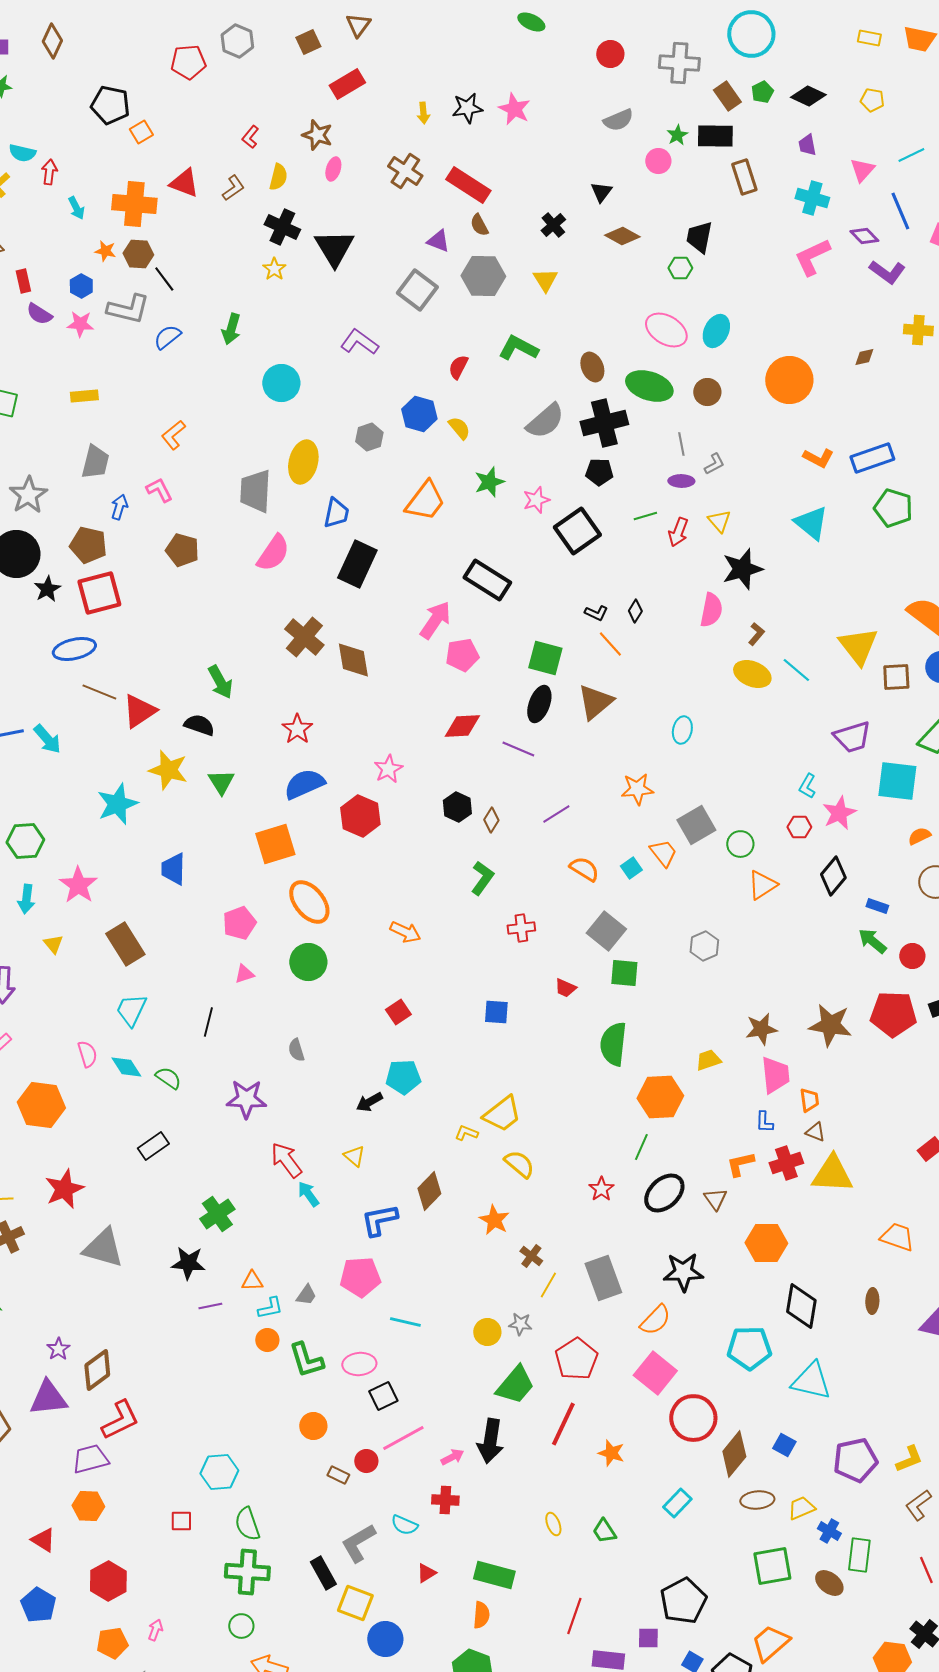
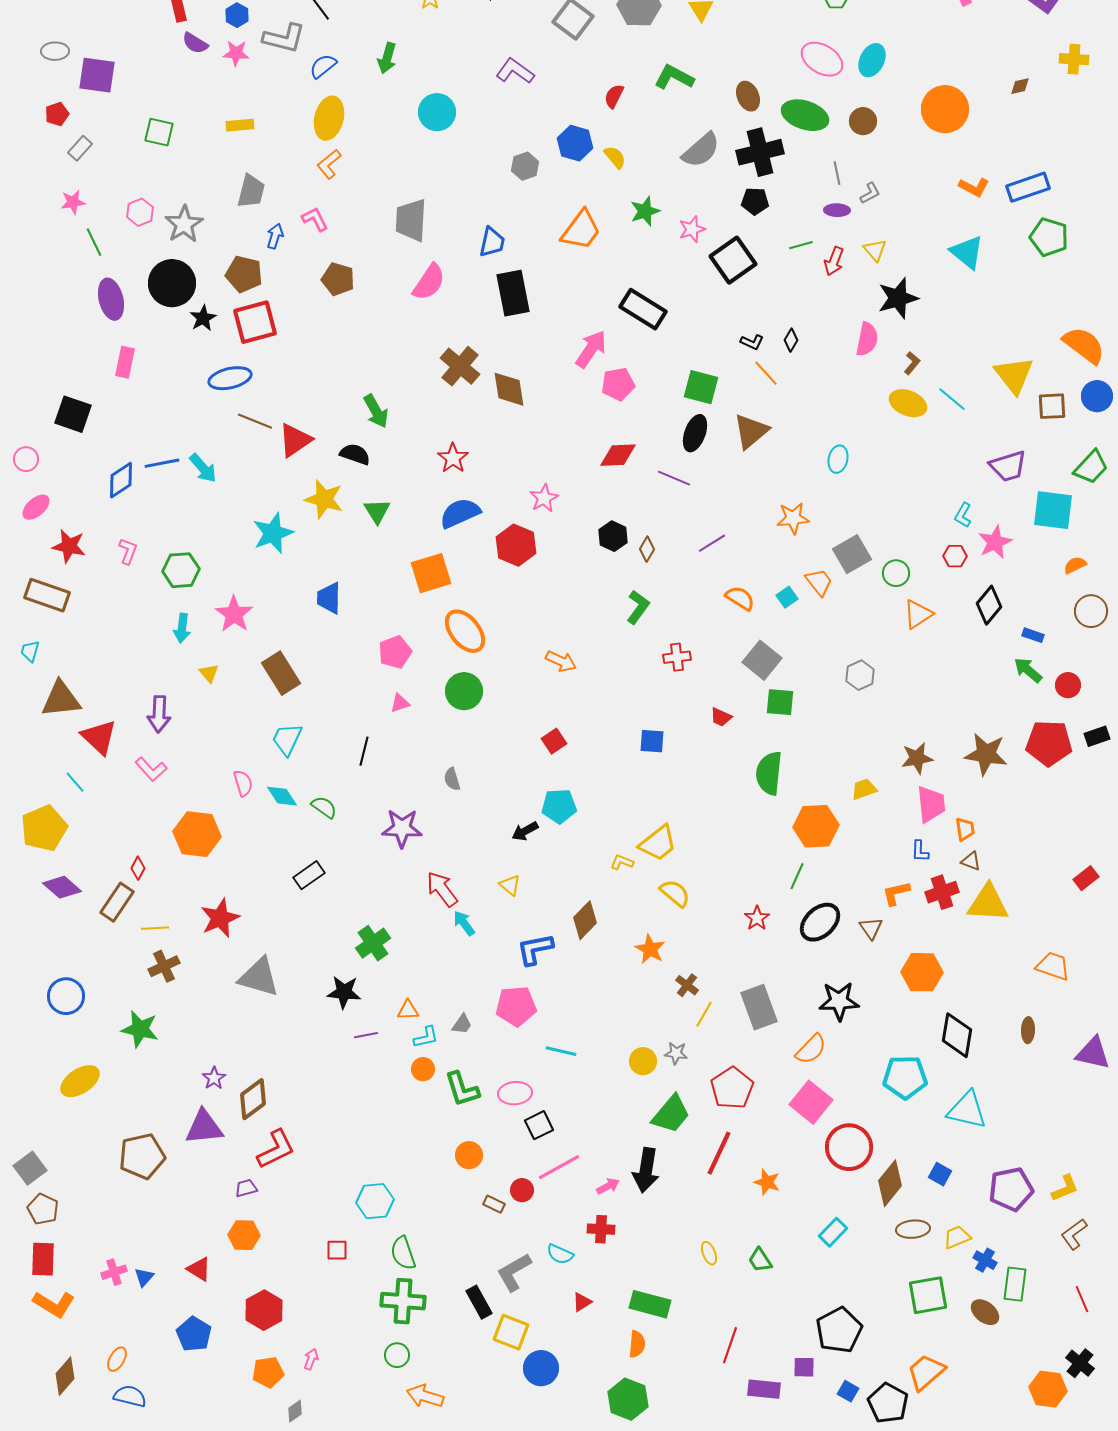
yellow ellipse: (303, 462) -> (329, 118), moved
black rectangle: (357, 564) -> (513, 293), turned -36
purple trapezoid: (90, 1459) -> (246, 1188), size x0.6

